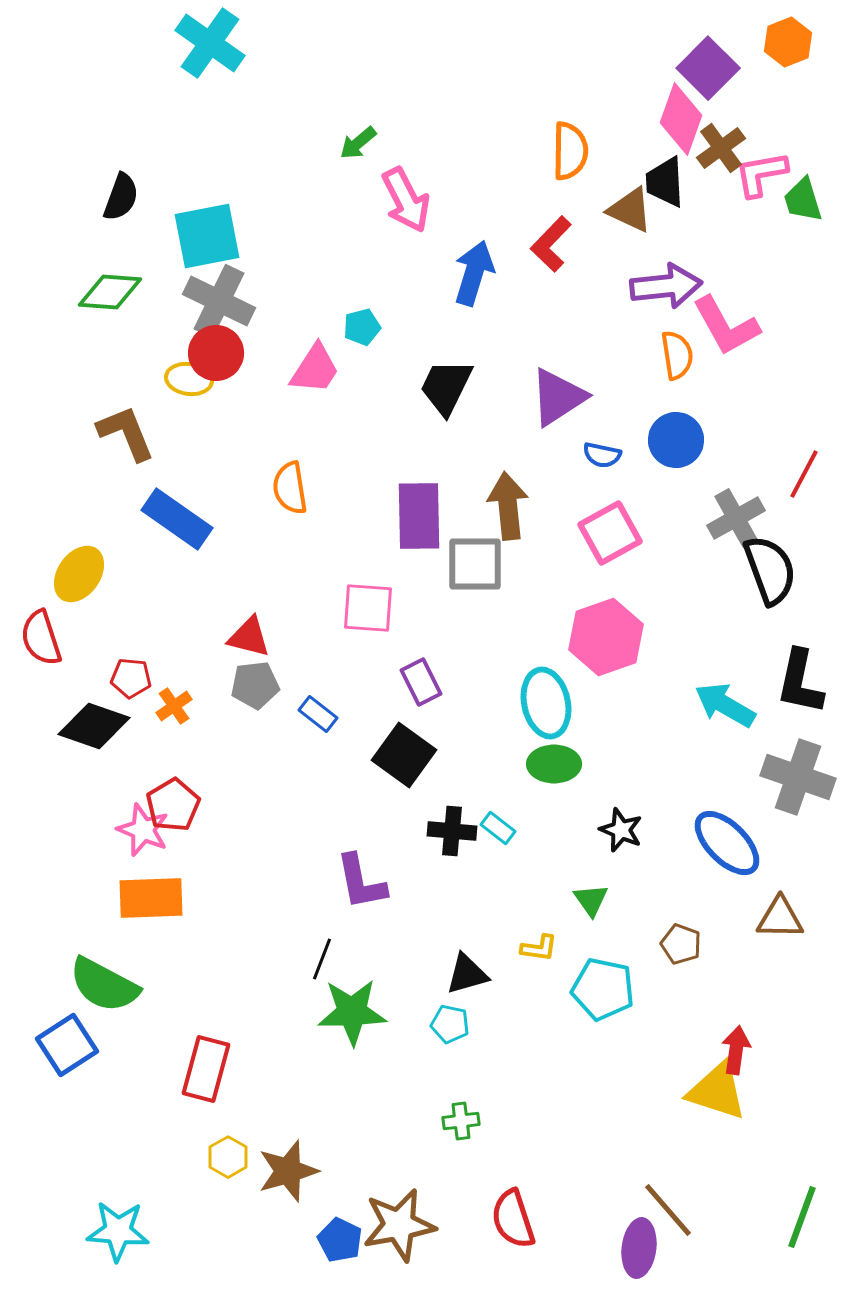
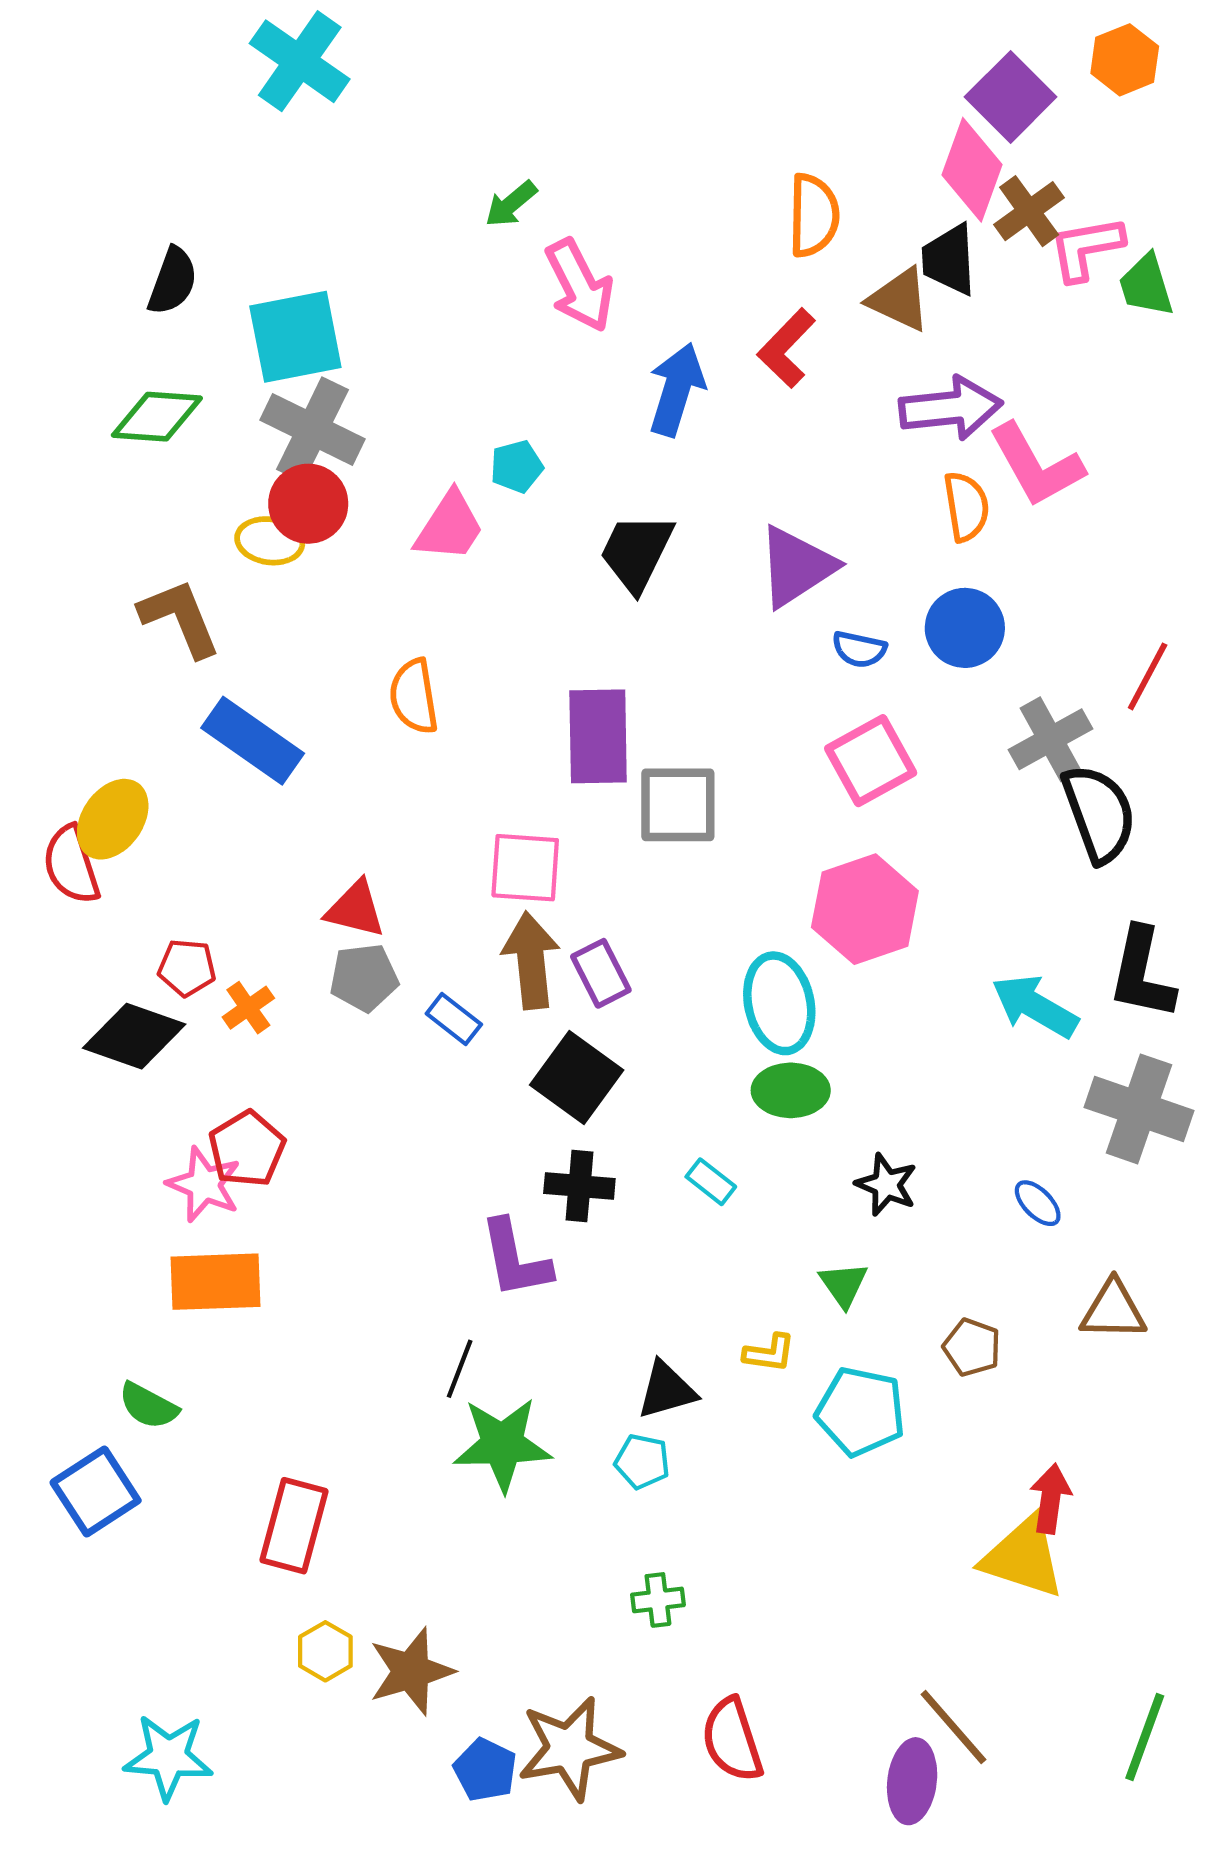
brown arrow: (508, 506) -> (531, 960), moved
red semicircle: (41, 638) -> (71, 865), moved
black cross: (452, 831) -> (579, 1186), moved
blue ellipse: (727, 843) -> (1038, 1203), size x0.5
green semicircle: (104, 985) -> (148, 1406), size x0.6

